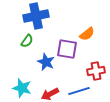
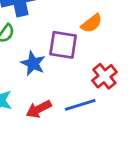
red cross: (96, 71) -> (104, 76), turned -30

